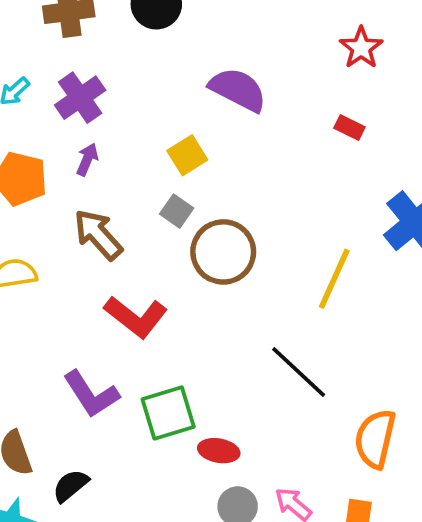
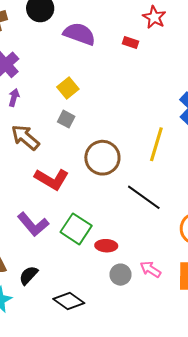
purple semicircle: (238, 90) -> (79, 34), moved
red rectangle: (349, 127) -> (130, 42), moved
brown circle: (223, 252) -> (102, 158), moved
green square: (168, 413) -> (76, 229), turned -32

